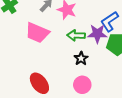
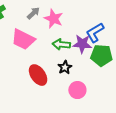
red ellipse: (39, 83) -> (38, 75), moved
pink circle: (82, 85) -> (77, 90), moved

